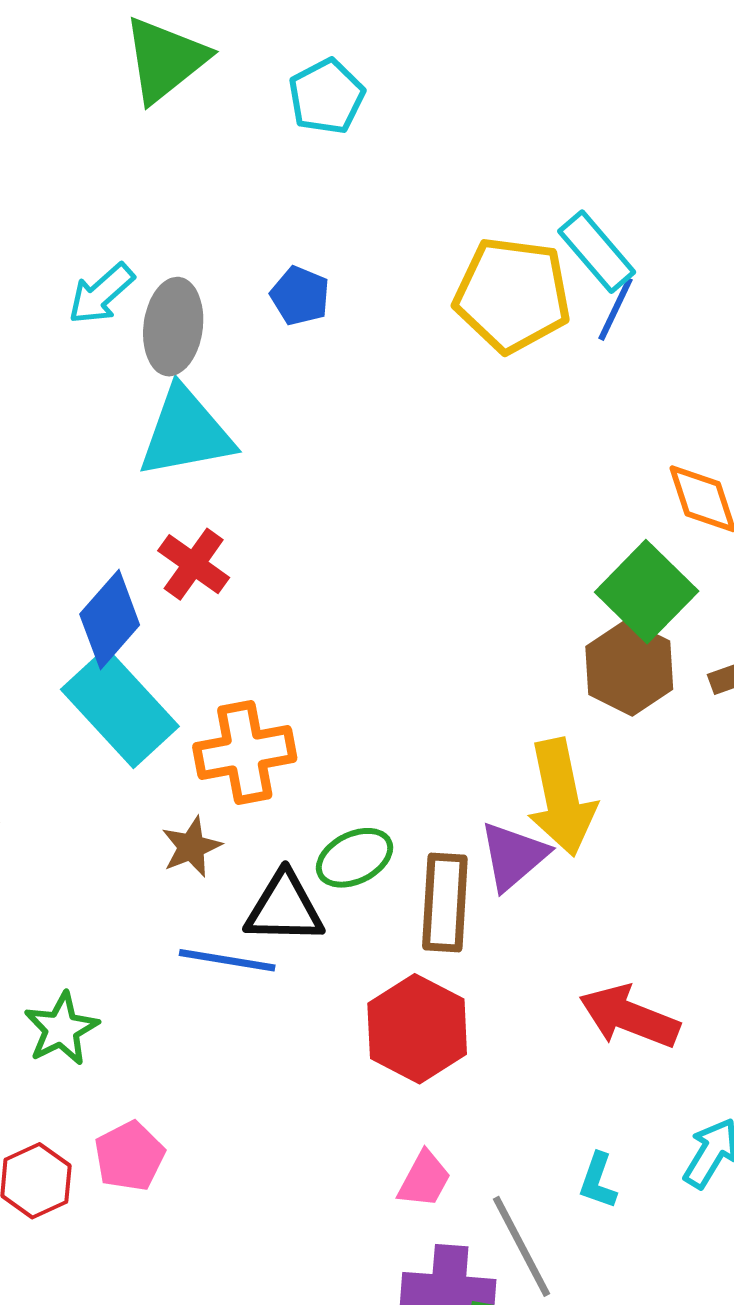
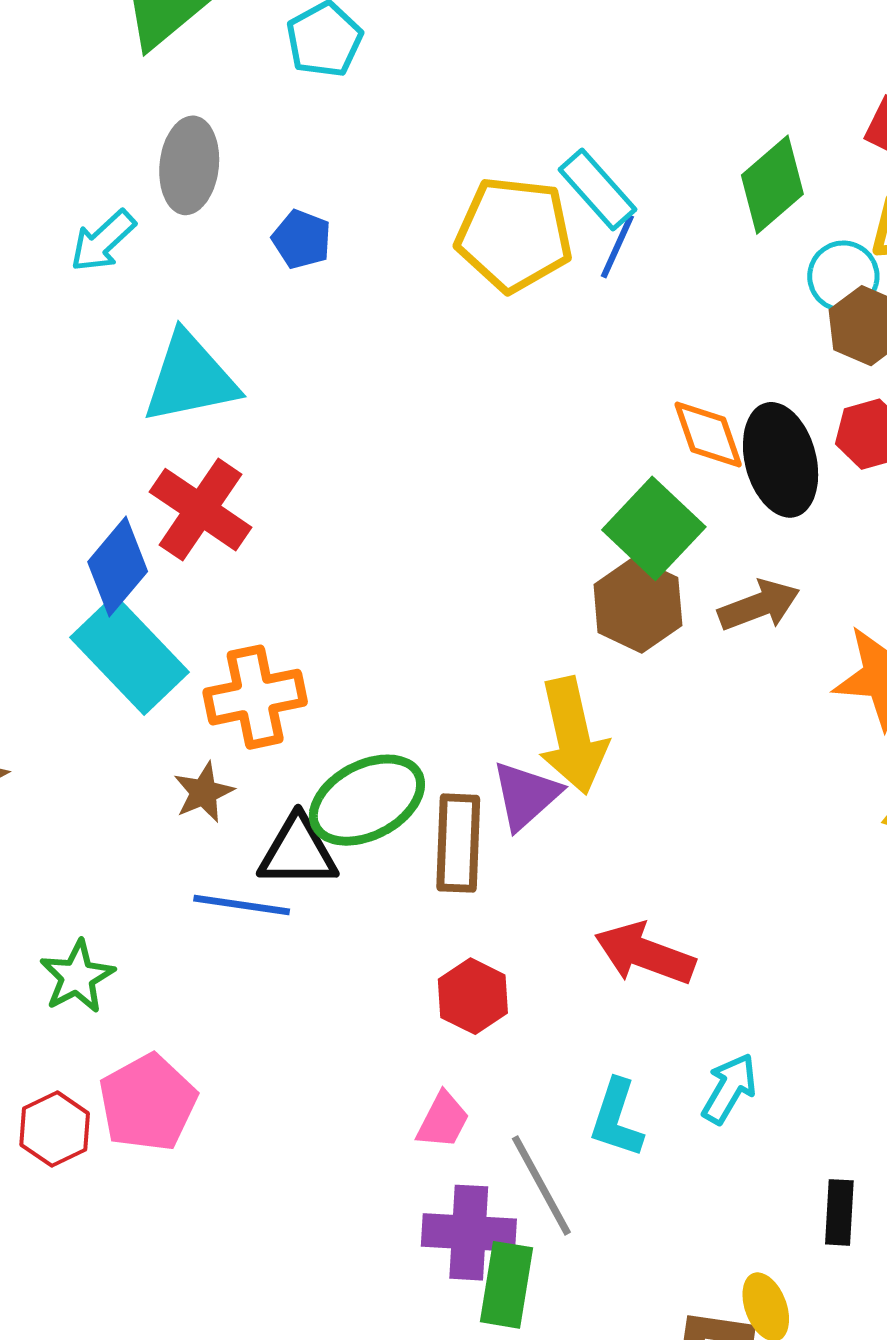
gray ellipse: (173, 327) -> (189, 165), moved
red cross: (194, 564) -> (201, 510), size x1.4
green ellipse: (355, 858) -> (367, 800), size x1.5
red hexagon: (417, 1029) -> (473, 996), moved, size x0.7
pink pentagon: (130, 1156) -> (148, 1103), size x1.4
cyan L-shape: (598, 1181) -> (617, 1118), size x1.4

